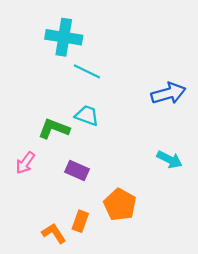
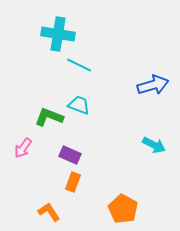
orange pentagon: (120, 205) -> (123, 209), moved
orange rectangle: (80, 221) -> (73, 182), moved

